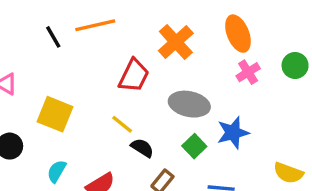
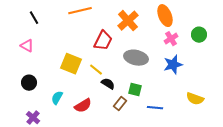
black line: (53, 37) -> (34, 18), moved
yellow square: (55, 114) -> (71, 64), moved
blue star: (233, 133) -> (173, 65), moved
green square: (194, 146) -> (135, 90), moved, turned -32

